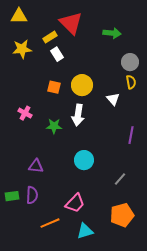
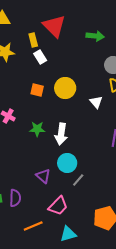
yellow rectangle: (50, 37) -> (33, 40), turned -72
white arrow: (78, 115) -> (61, 134), moved
purple triangle: (36, 166) -> (43, 176), moved, turned 35
gray line: (120, 179) -> (78, 180), moved

